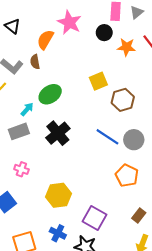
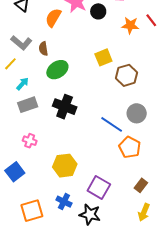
black circle: (104, 33) -> (98, 11), moved
brown semicircle: (35, 62) -> (43, 49), moved
cyan arrow: (27, 109) -> (22, 84), moved
black cross: (58, 133) -> (65, 107), turned -30
blue line: (107, 137) -> (112, 124), moved

